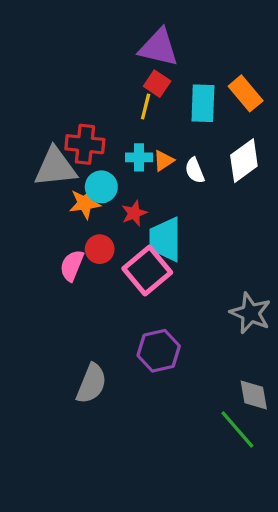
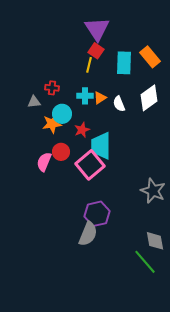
purple triangle: (159, 48) -> (97, 29), turned 44
red cross: (85, 144) -> (52, 88), size x0.6
gray triangle: (55, 167) -> (34, 102), size x0.5
gray semicircle: (91, 384) -> (88, 234), moved

